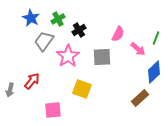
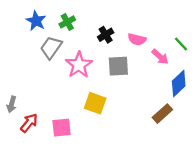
black cross: (79, 30) -> (106, 35), moved
pink semicircle: (118, 34) -> (137, 39), turned 77
green line: (156, 38) -> (181, 44), turned -64
red arrow: (32, 81) -> (29, 123), moved

